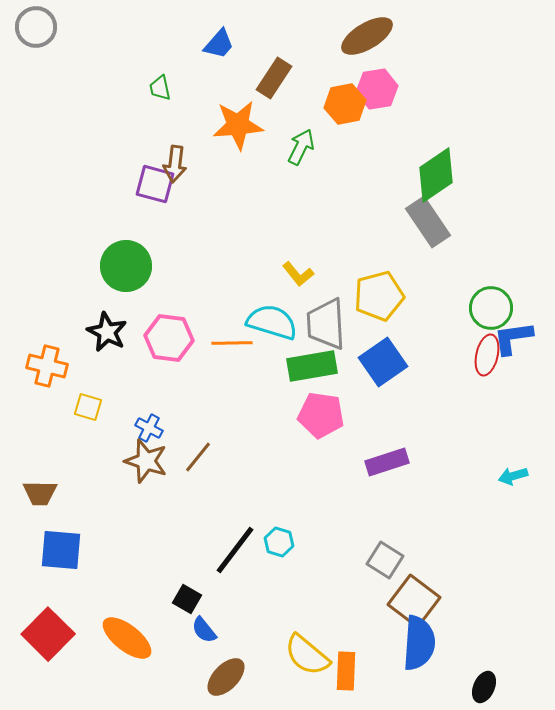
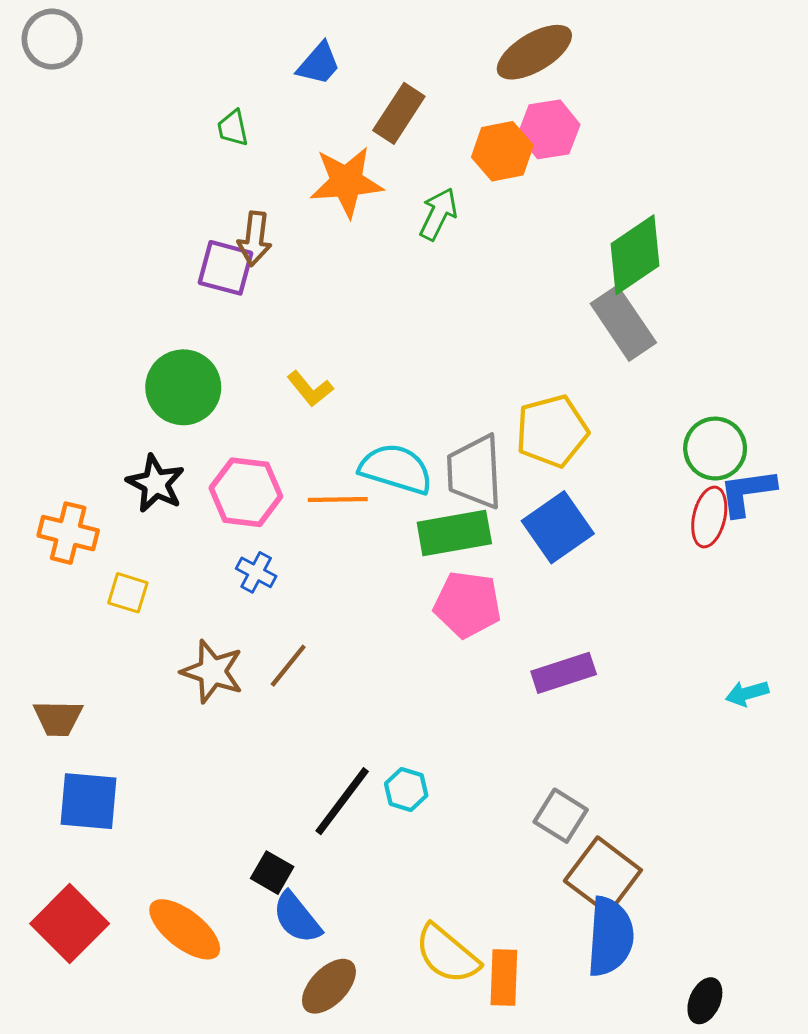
yellow L-shape: (298, 274) -> (310, 389), moved
blue cross: (149, 428) -> (256, 572), moved
blue semicircle: (204, 630) -> (297, 918), size x1.4

